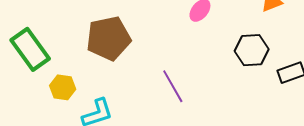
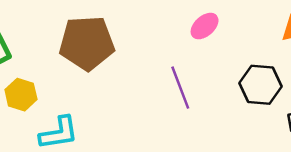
purple line: (173, 86) -> (180, 88), moved

